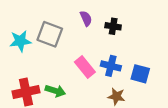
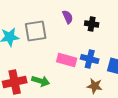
gray square: (50, 34) -> (36, 31), turned -30
pink rectangle: (85, 67) -> (67, 60), turned -36

